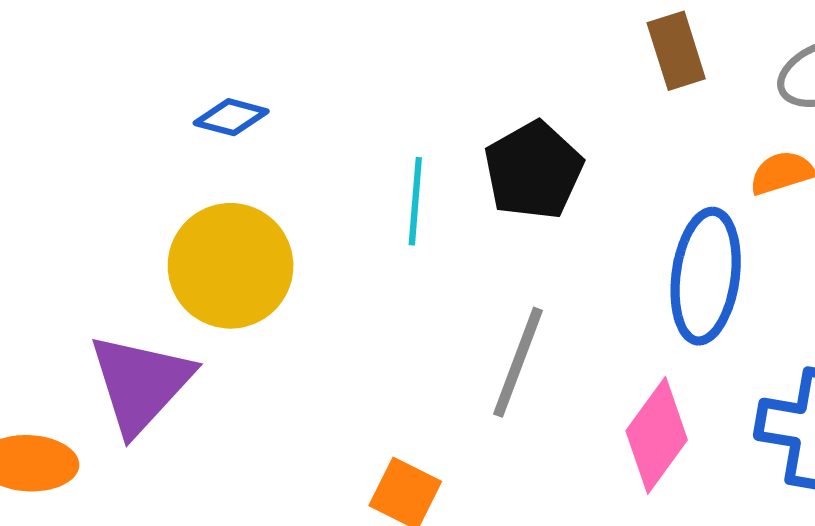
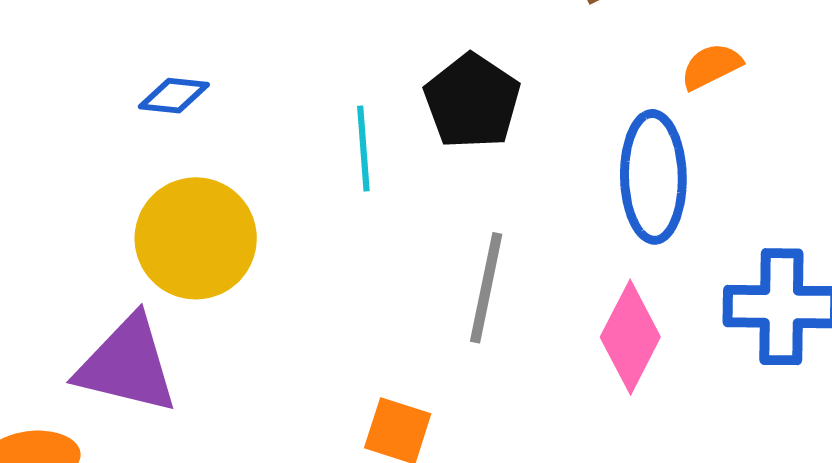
purple triangle: (141, 383) -> (127, 365), turned -50

